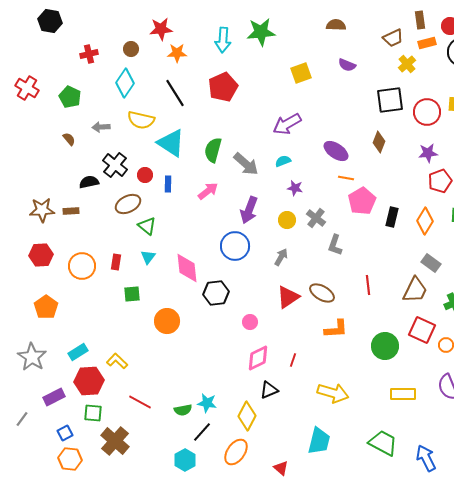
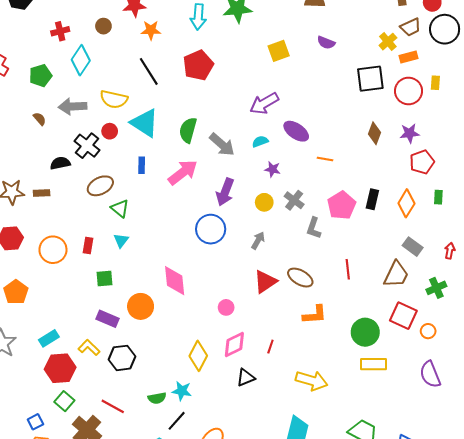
brown trapezoid: (393, 38) -> (411, 27), moved
orange rectangle: (427, 43) -> (409, 57), moved
cyan diamond: (125, 83) -> (81, 60), moved
green pentagon: (70, 97) -> (41, 76), turned 30
gray arrow: (101, 127) -> (73, 106), size x1.5
brown diamond: (379, 142) -> (375, 133), moved
purple ellipse: (336, 151) -> (296, 131), moved
red circle: (145, 175) -> (110, 131), moved
pink arrow: (208, 191) -> (183, 172), size x1.4
pink pentagon: (362, 201) -> (342, 205), moved
pink diamond: (187, 268) -> (175, 281), moved
black hexagon: (216, 293) -> (122, 358), moved
yellow rectangle: (403, 394) -> (373, 364), moved
purple rectangle: (54, 397) -> (108, 319), moved, turned 50
red line: (140, 402) -> (113, 406), moved
green square: (93, 413) -> (64, 401), turned 36
yellow diamond: (247, 416) -> (198, 356), moved

